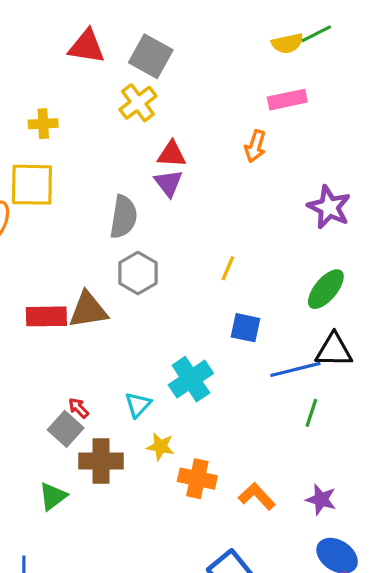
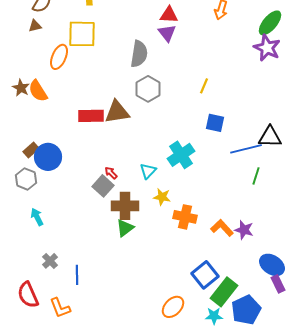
green ellipse: (326, 289) -> (270, 23), moved
green triangle: (53, 496) -> (125, 228), moved
purple star: (321, 500) -> (244, 230), moved

